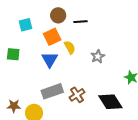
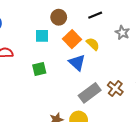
brown circle: (58, 15) -> (59, 17), moved
cyan square: (25, 25) -> (42, 36), turned 32
gray star: (98, 56) -> (122, 33), moved

